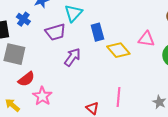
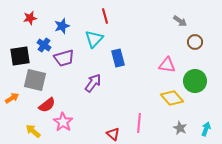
purple trapezoid: (55, 32) -> (64, 58), moved
yellow diamond: (118, 50) -> (172, 98), moved

